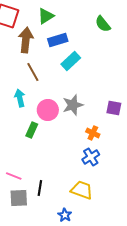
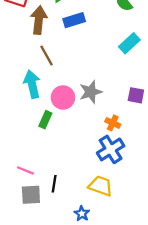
cyan rectangle: (71, 61) -> (129, 43), moved
cyan arrow: (20, 98) -> (32, 84), size x1.4
blue cross: (91, 157) -> (111, 149), size x1.4

